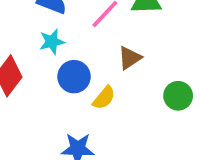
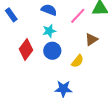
blue circle: (74, 77) -> (52, 51), moved

